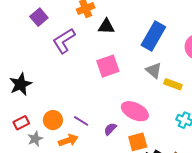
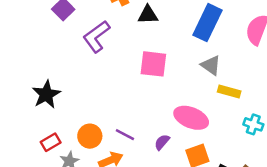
pink square: (108, 66) -> (153, 64), turned 30
yellow rectangle: (173, 84) -> (229, 92), moved

